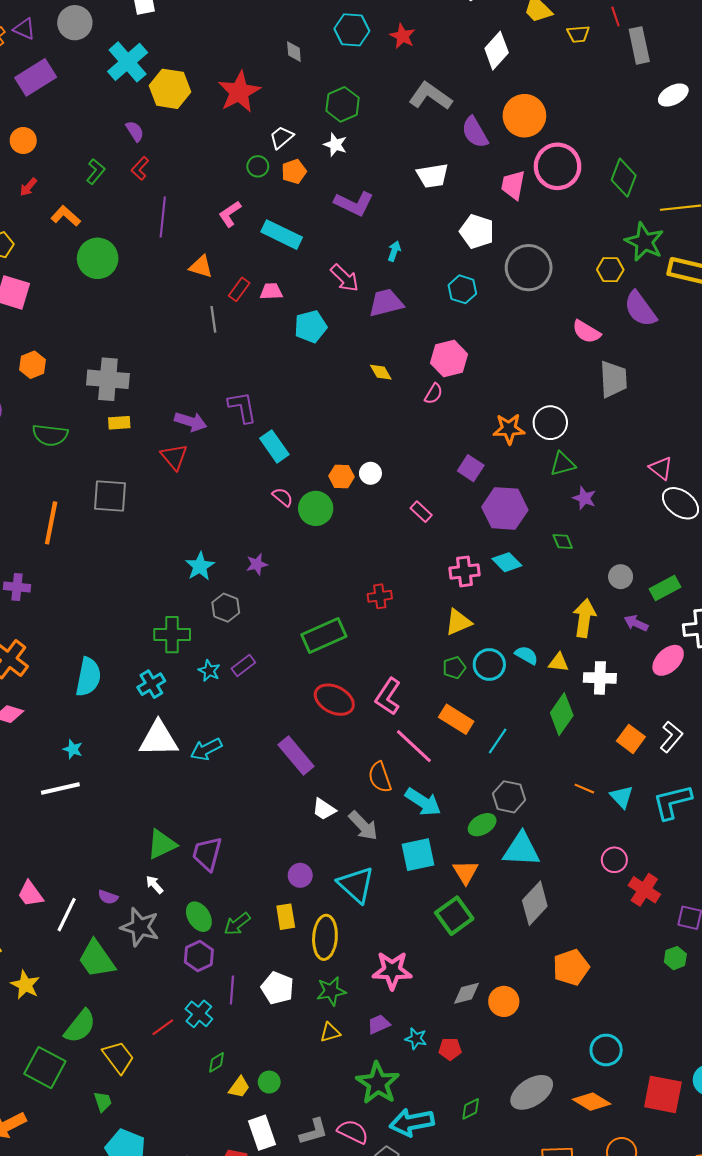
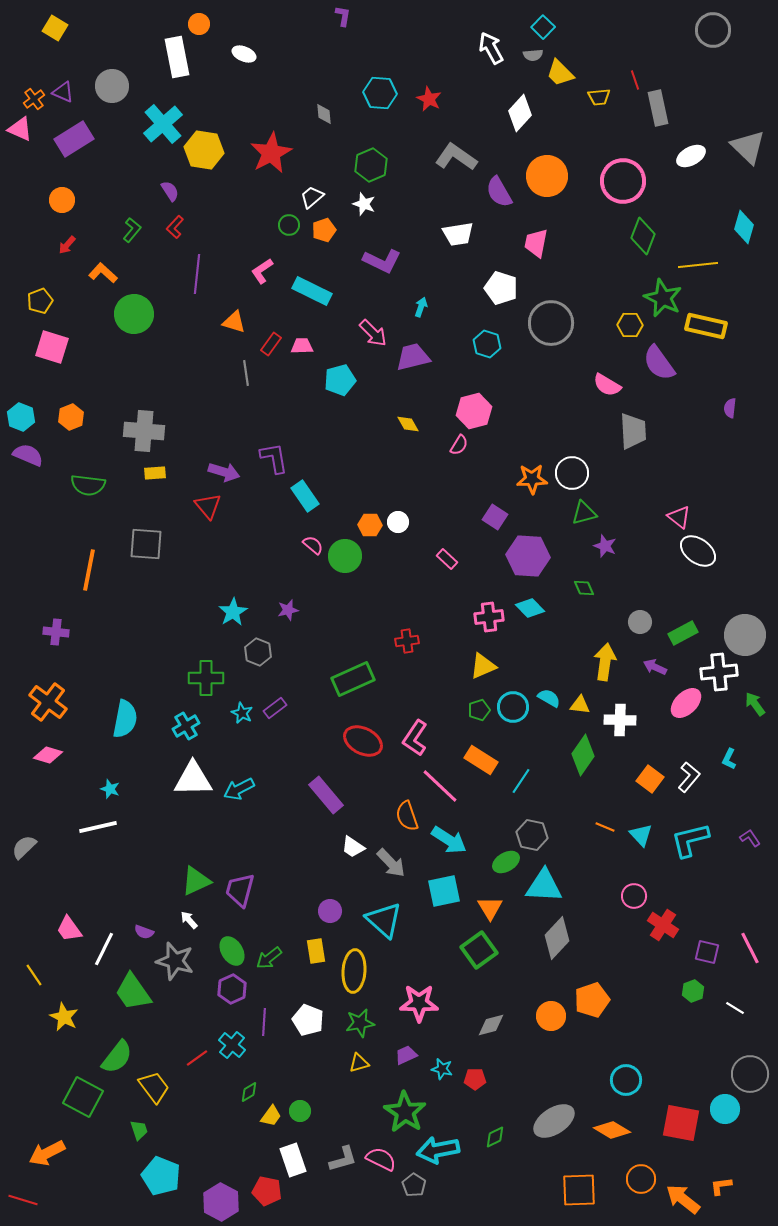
pink circle: (558, 166) -> (623, 181), moved
orange circle: (504, 1001) -> (551, 1016), moved

